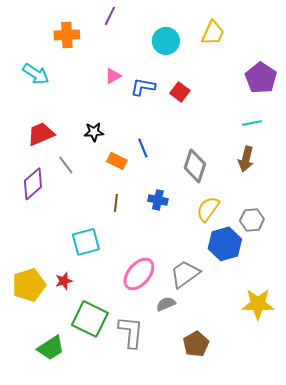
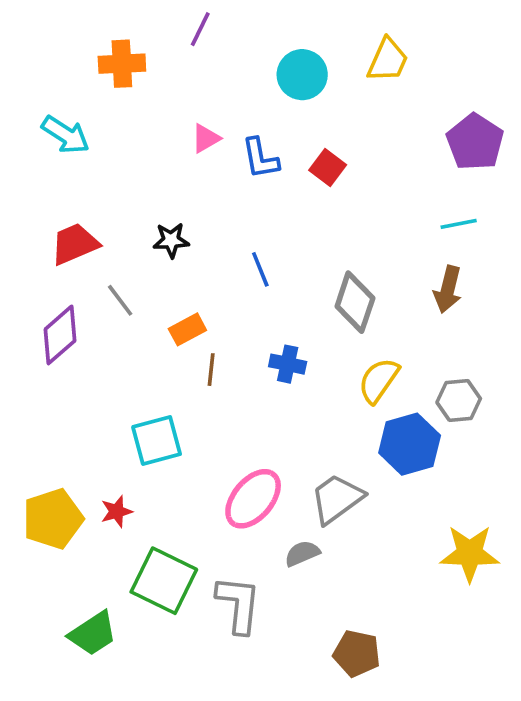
blue L-shape: (143, 87) -> (260, 158), turned -110
orange rectangle: (117, 161) -> (187, 329), moved, turned -54
brown pentagon: (196, 344) -> (357, 653), moved, turned -30

